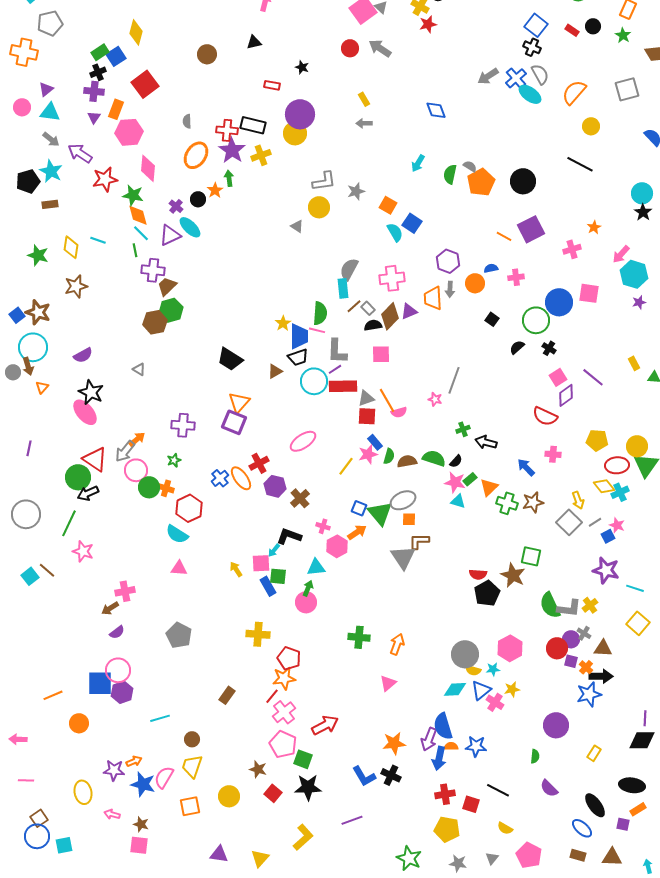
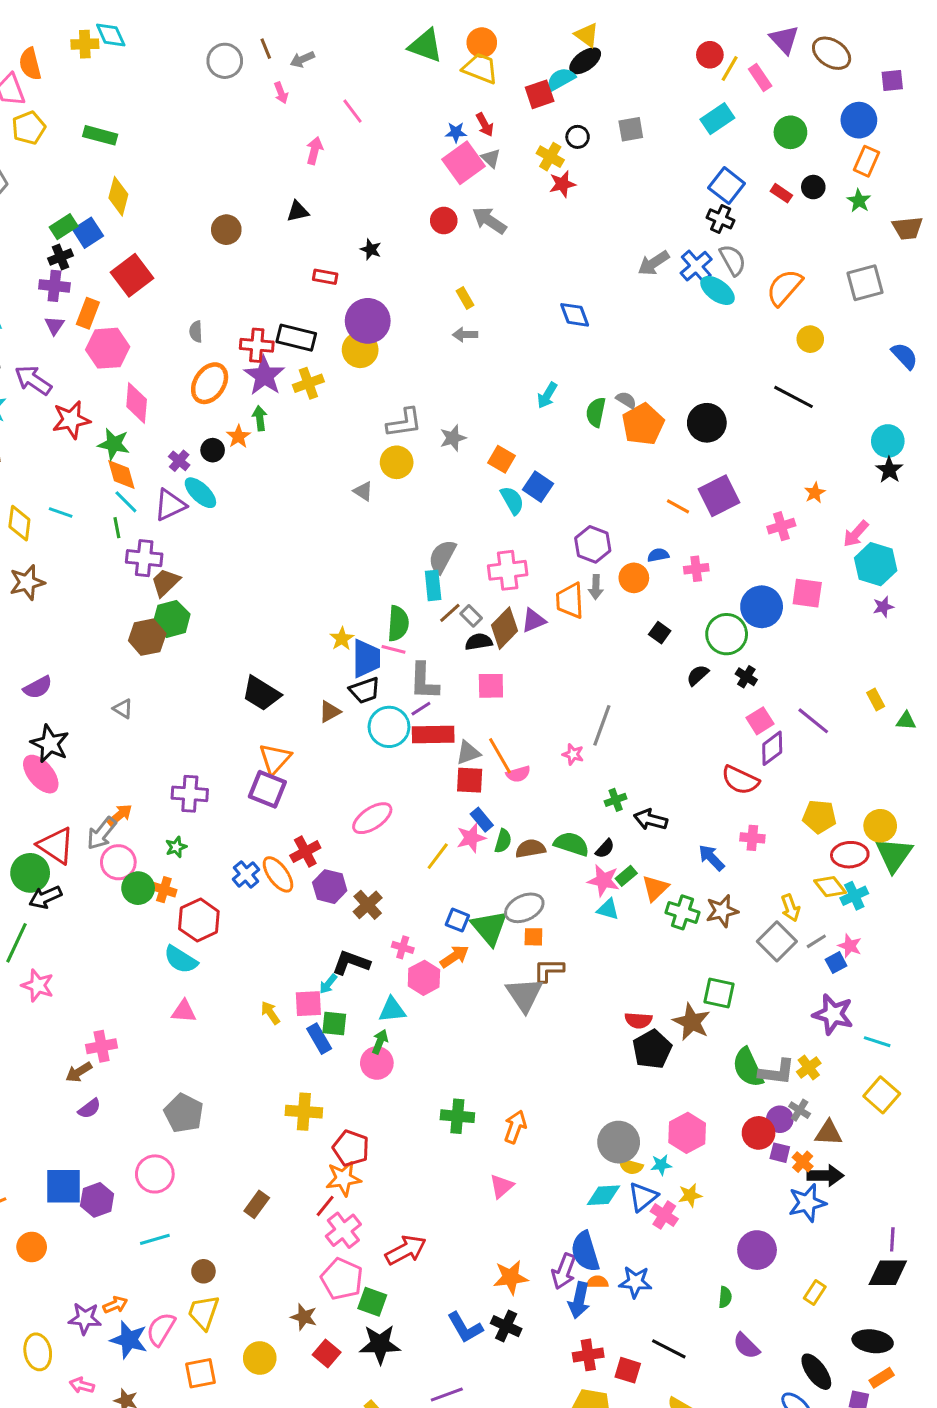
pink circle: (118, 670) -> (155, 1174), moved

